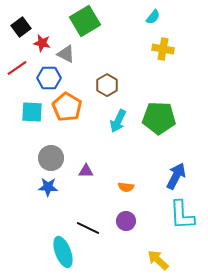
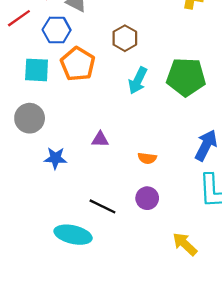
gray circle: (51, 158) -> (30, 118), moved
cyan ellipse: (63, 252) -> (73, 235), turned -56

